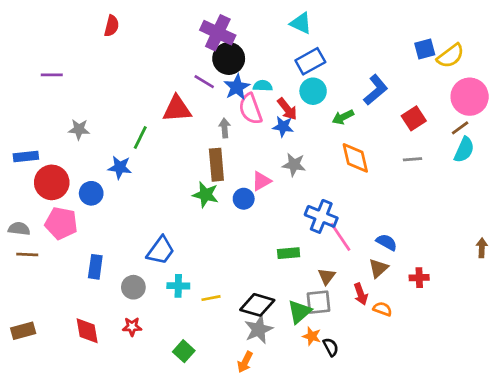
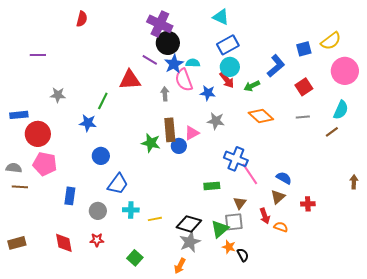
blue square: (425, 49) -> (304, 49), moved
red arrow: (287, 109) -> (227, 80), moved
brown line: (460, 128) -> (332, 132), moved
orange diamond: (355, 158) -> (261, 116), turned -35
brown rectangle: (216, 165) -> (170, 130), moved
blue circle: (91, 193) -> (101, 156), moved

